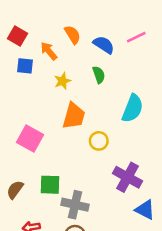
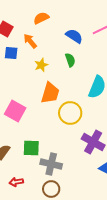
orange semicircle: (72, 35) -> (41, 18), moved, turned -84
yellow circle: (99, 141) -> (70, 113), size x1.5

